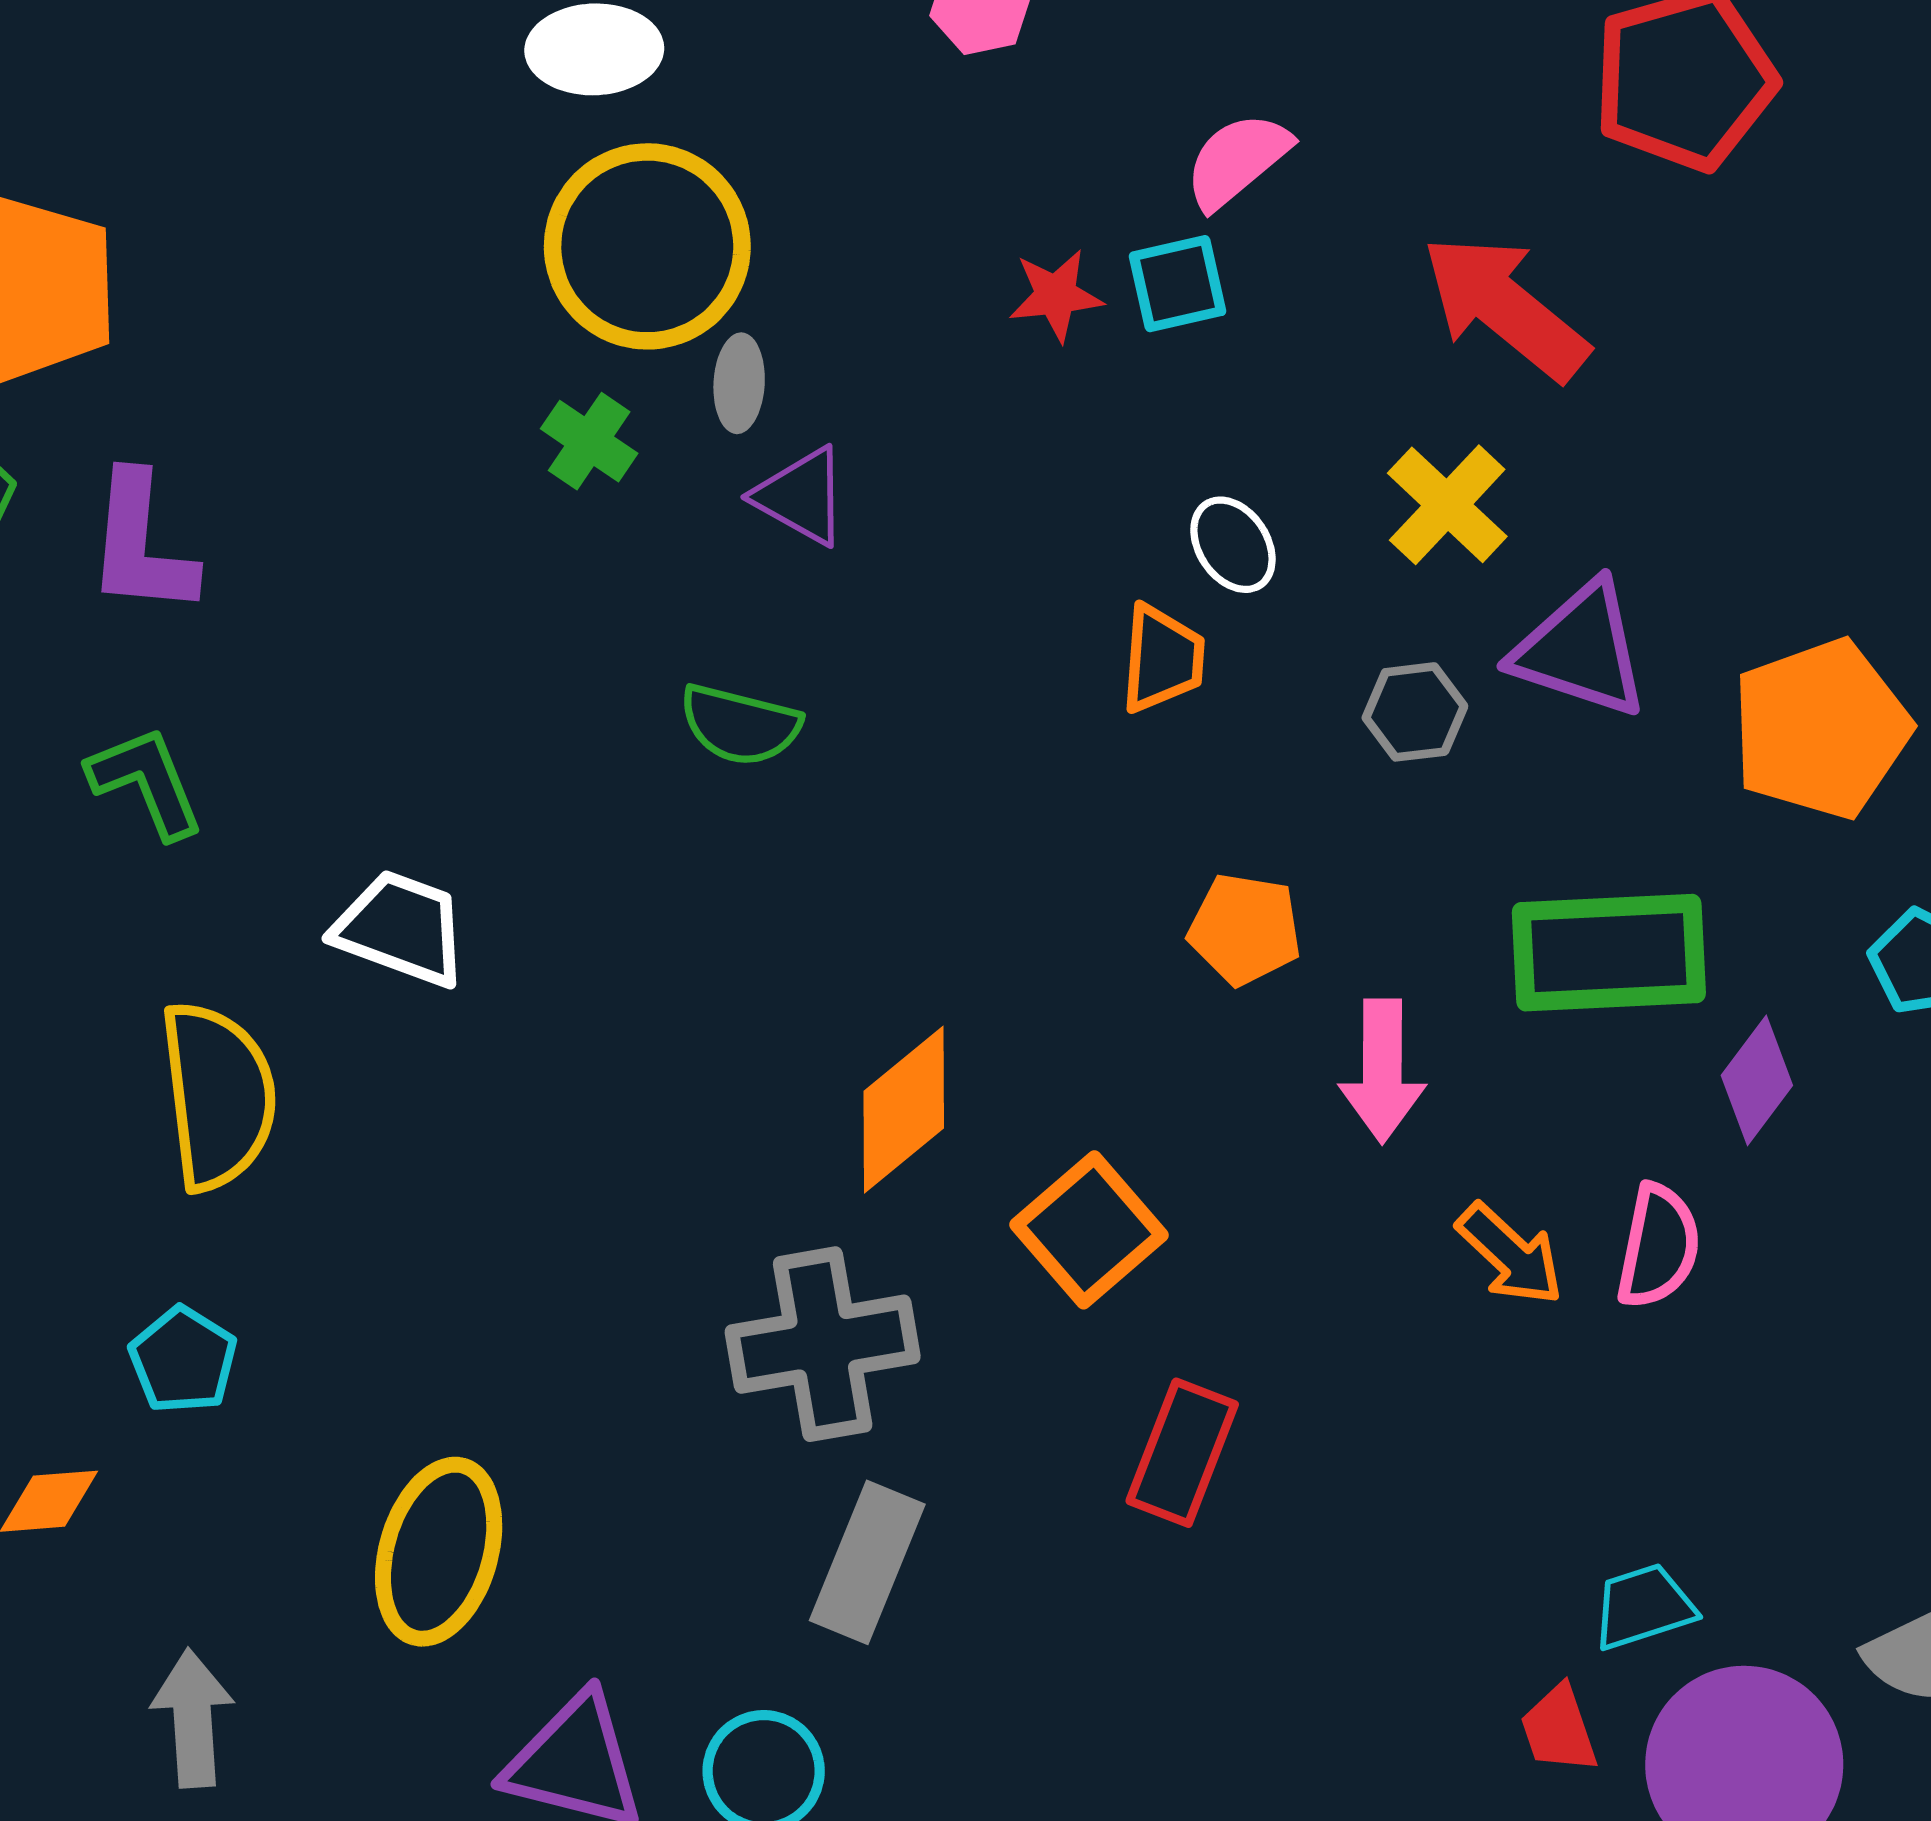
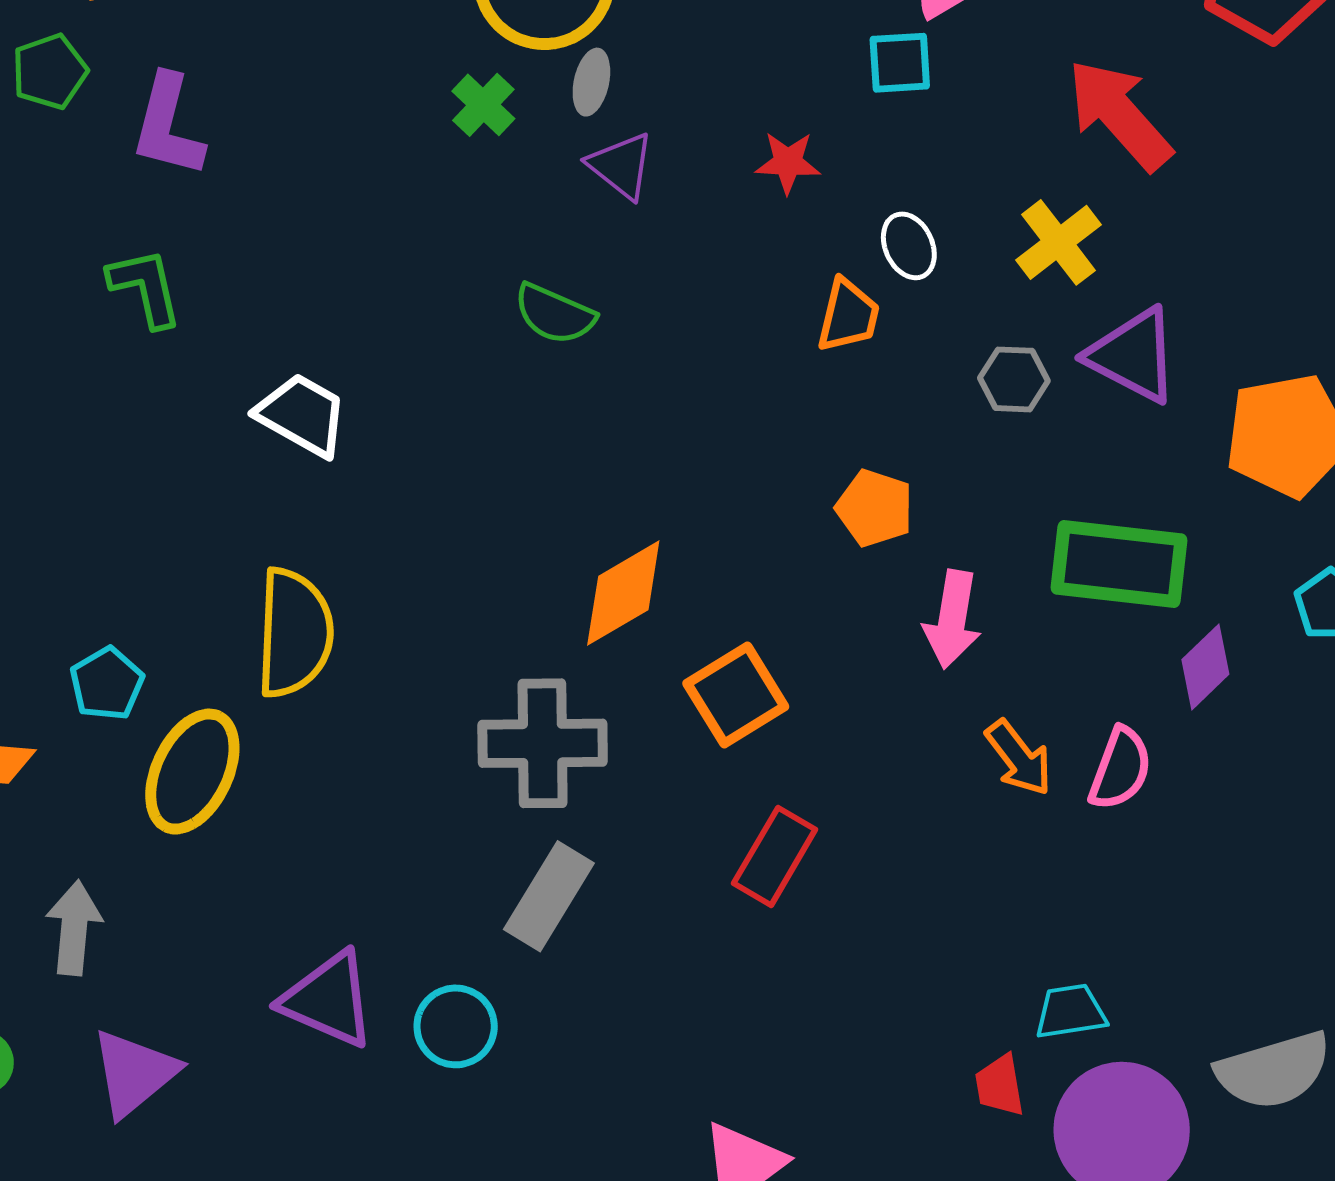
red star: (1056, 295) -> (788, 162), moved
yellow semicircle: (218, 1096) -> (294, 633), moved
yellow ellipse: (439, 1552) -> (192, 772), moved

